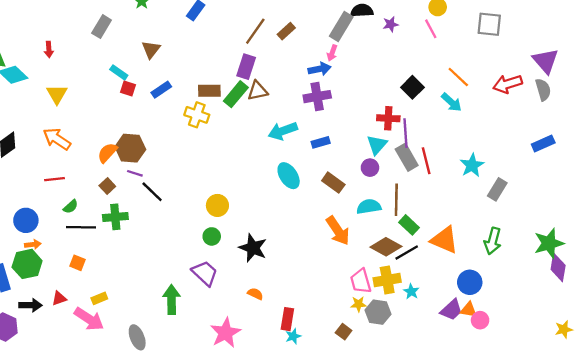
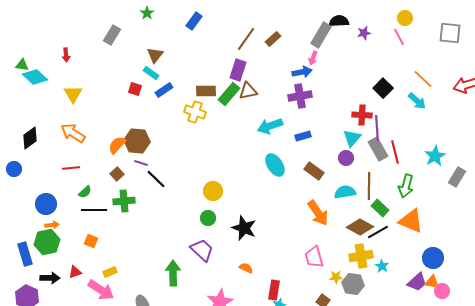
cyan rectangle: (119, 72) -> (151, 73), moved
green arrow: (493, 241) -> (406, 186), moved
pink trapezoid: (361, 281) -> (314, 257), moved

